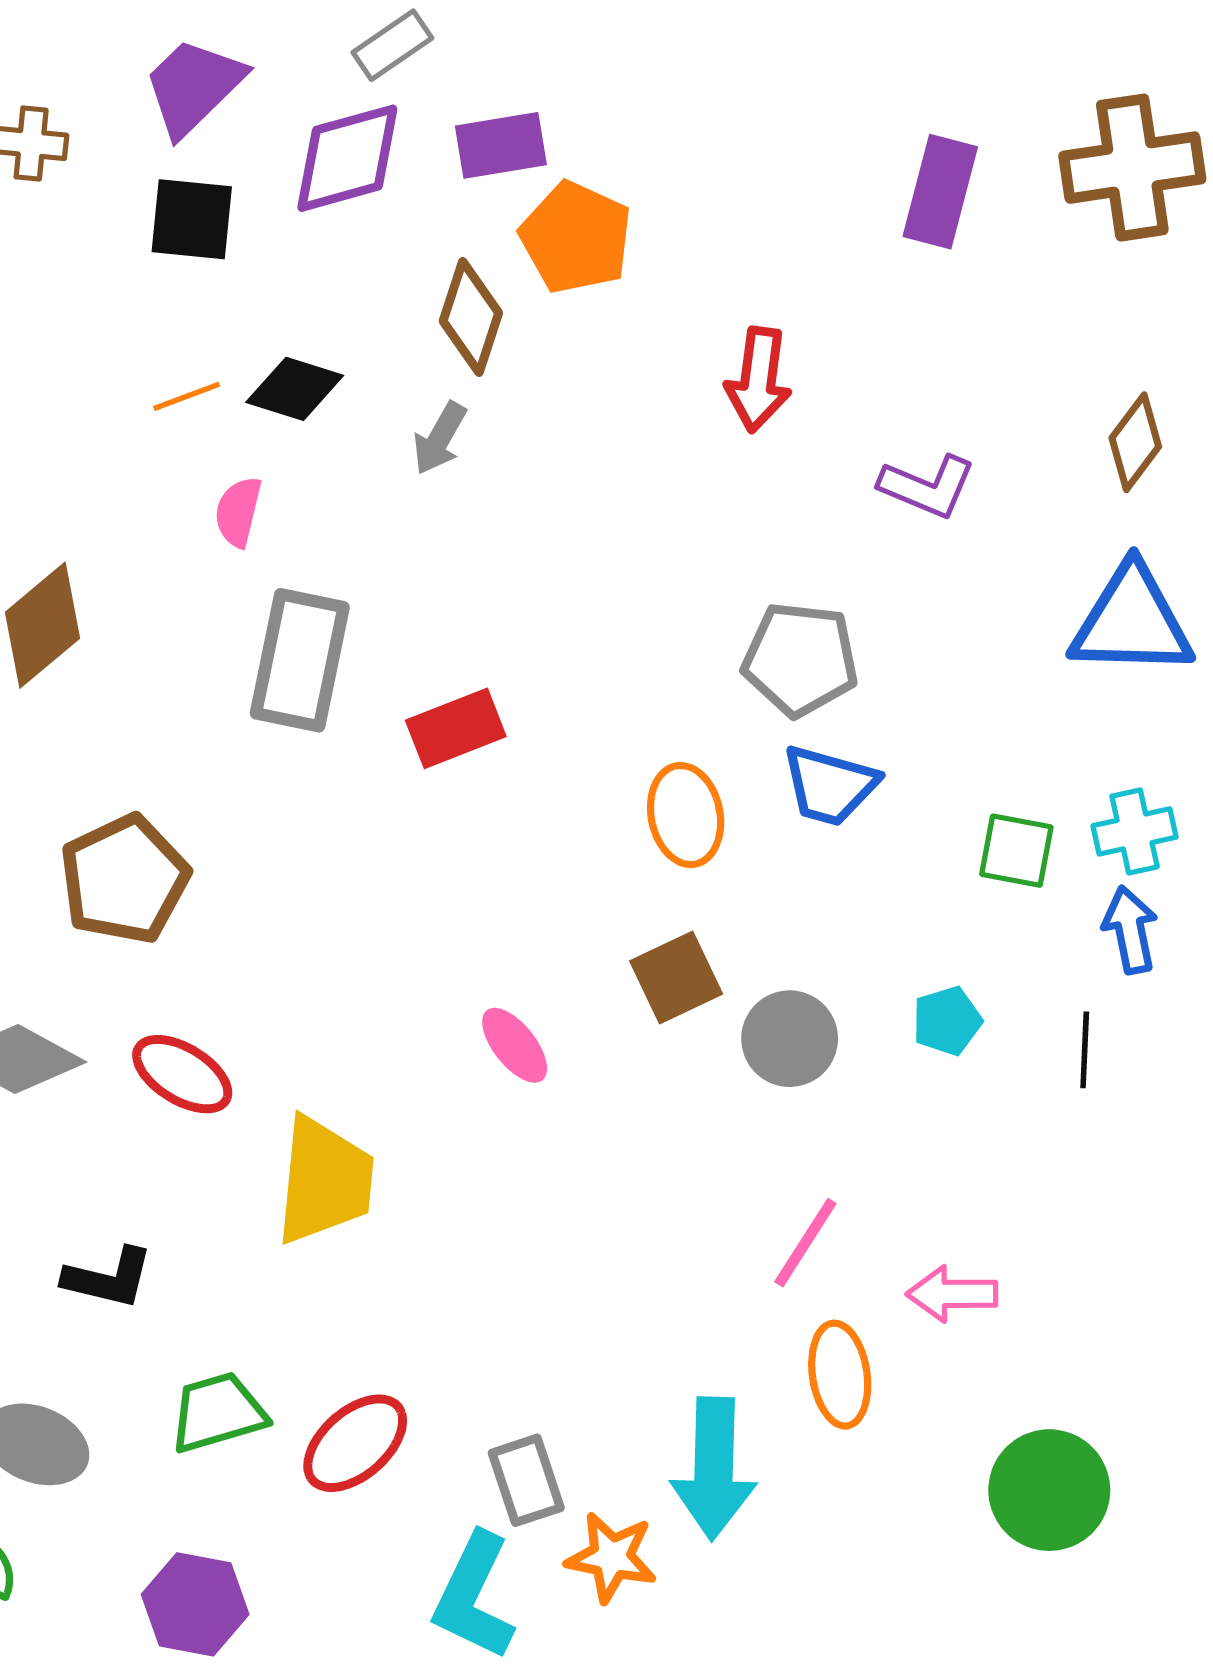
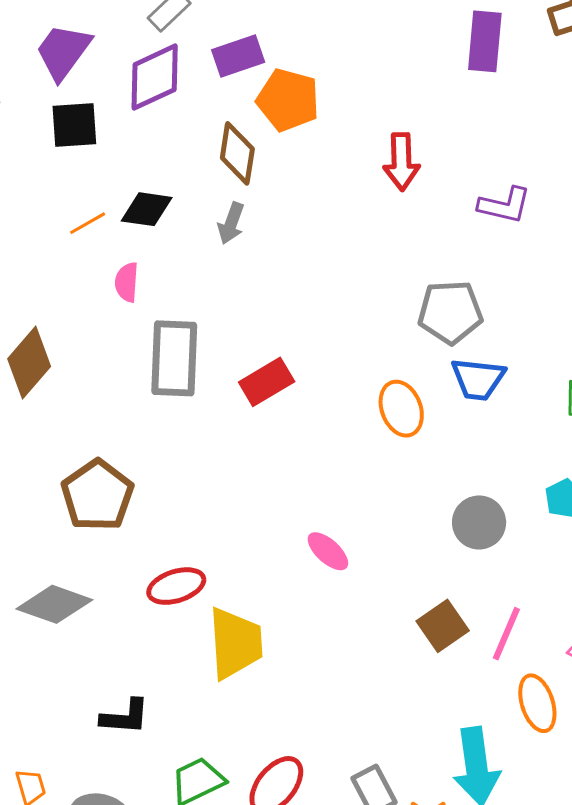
brown square: (676, 978) -> (443, 626), moved
red ellipse: (182, 1074) -> (176, 586), moved, turned -40

